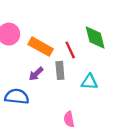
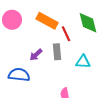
orange rectangle: (41, 47) -> (47, 21), moved

